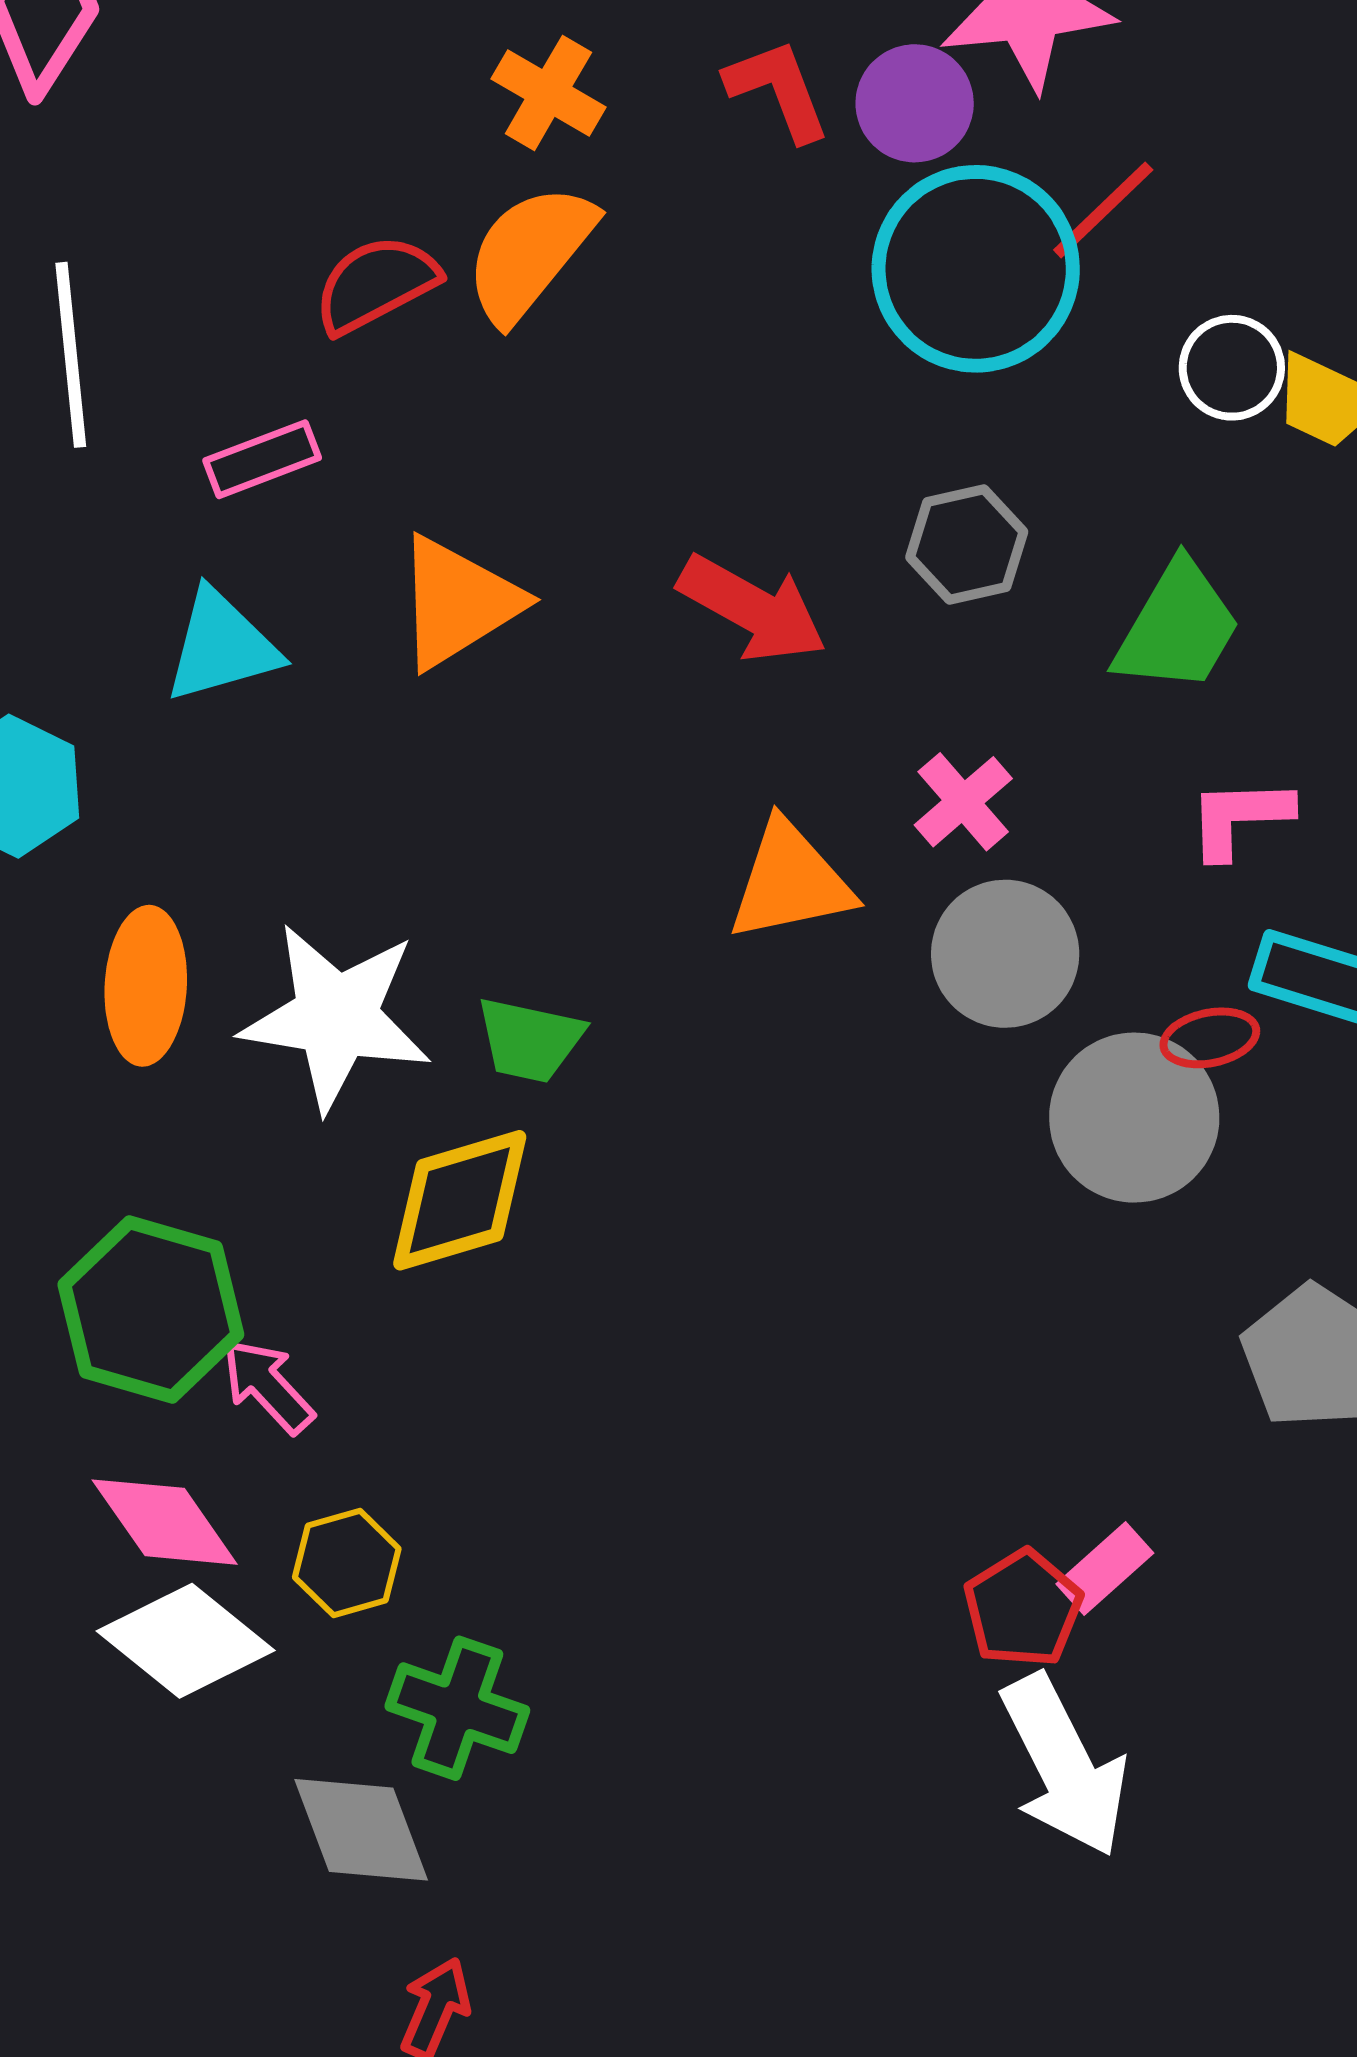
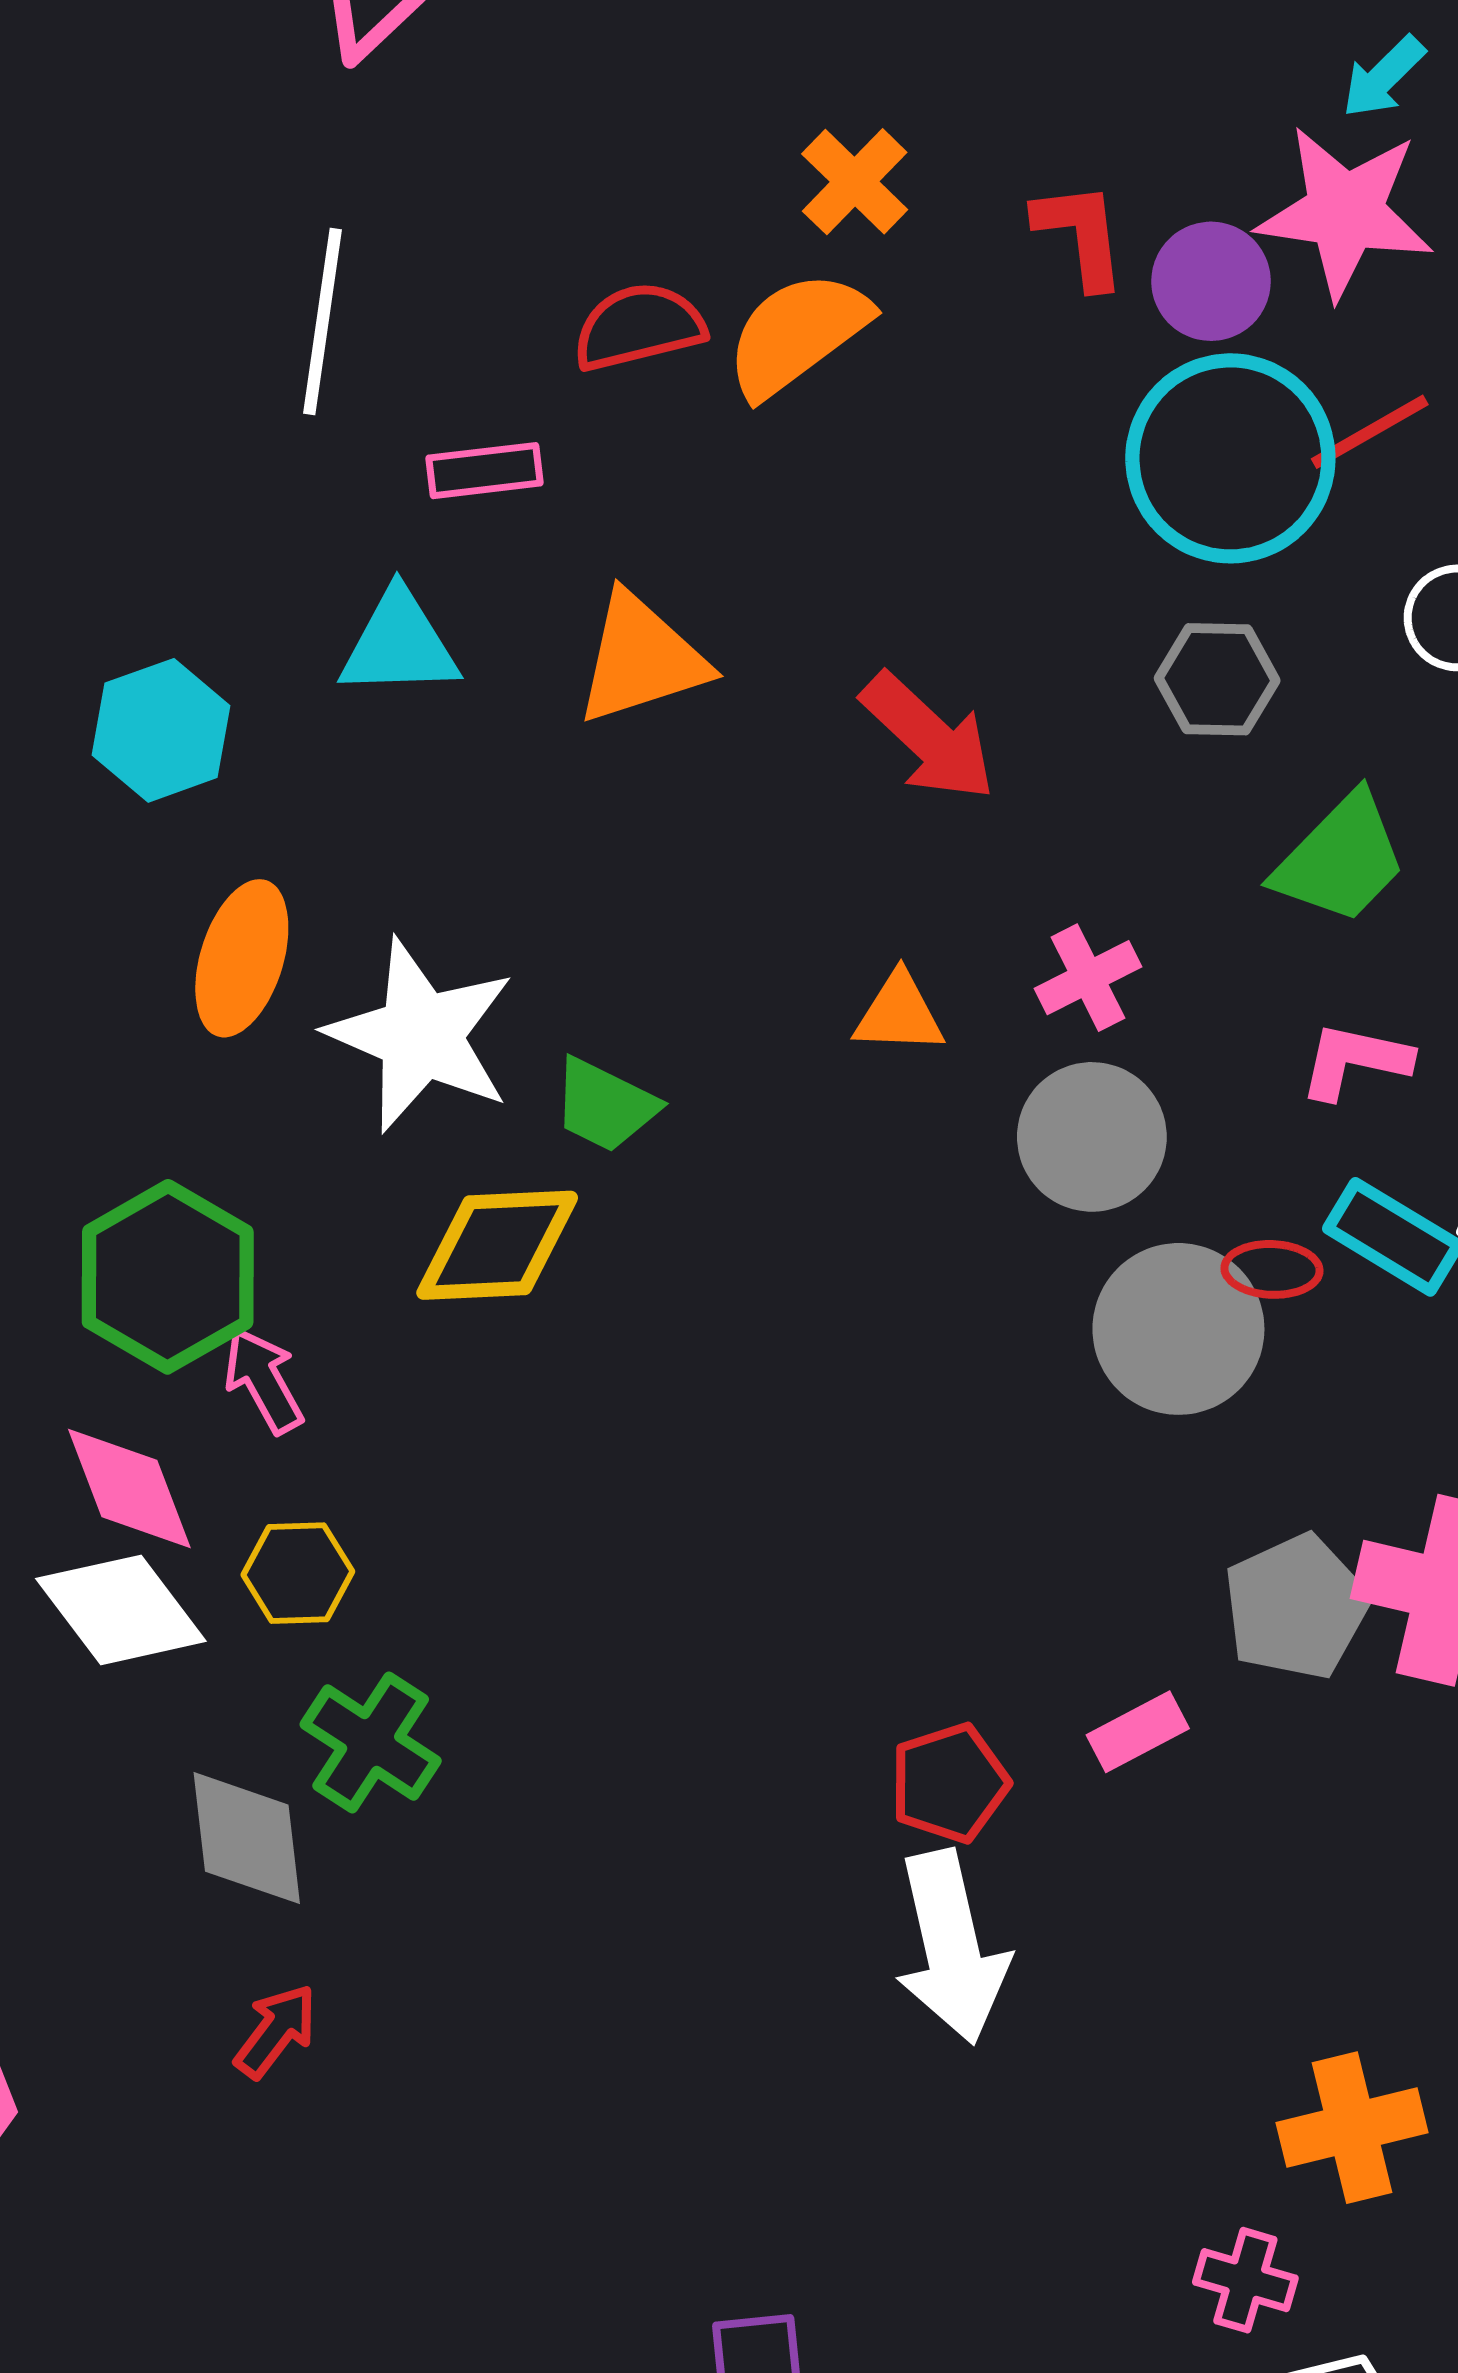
gray hexagon: (967, 545) -> (1217, 679), moved
orange triangle: (790, 881) -> (899, 1014), size x0.7
pink rectangle: (1105, 1569) -> (1138, 1732), moved

